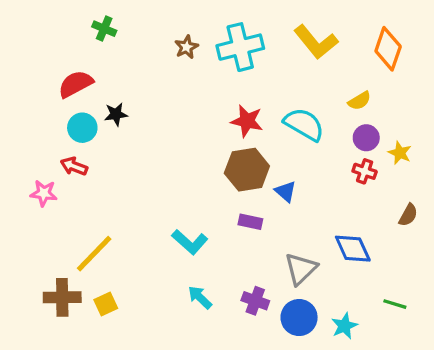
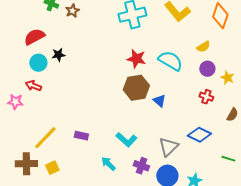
brown star: (186, 47) -> (72, 11), moved
red cross: (365, 171) -> (206, 97), moved
purple rectangle: (250, 222) -> (81, 136), moved
cyan L-shape: (190, 242) -> (126, 140), moved
blue diamond: (353, 249) -> (199, 135), turned -40
green line: (395, 304) -> (228, 159), moved

